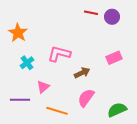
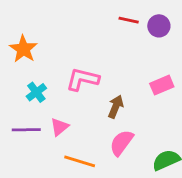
brown arrow: (82, 73) -> (116, 107), turned -42
purple line: (20, 100) -> (26, 130), moved

